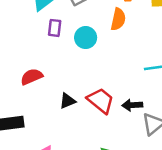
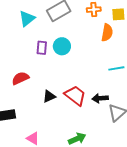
orange semicircle: (118, 19) -> (107, 33), moved
purple rectangle: (55, 28) -> (42, 48), moved

